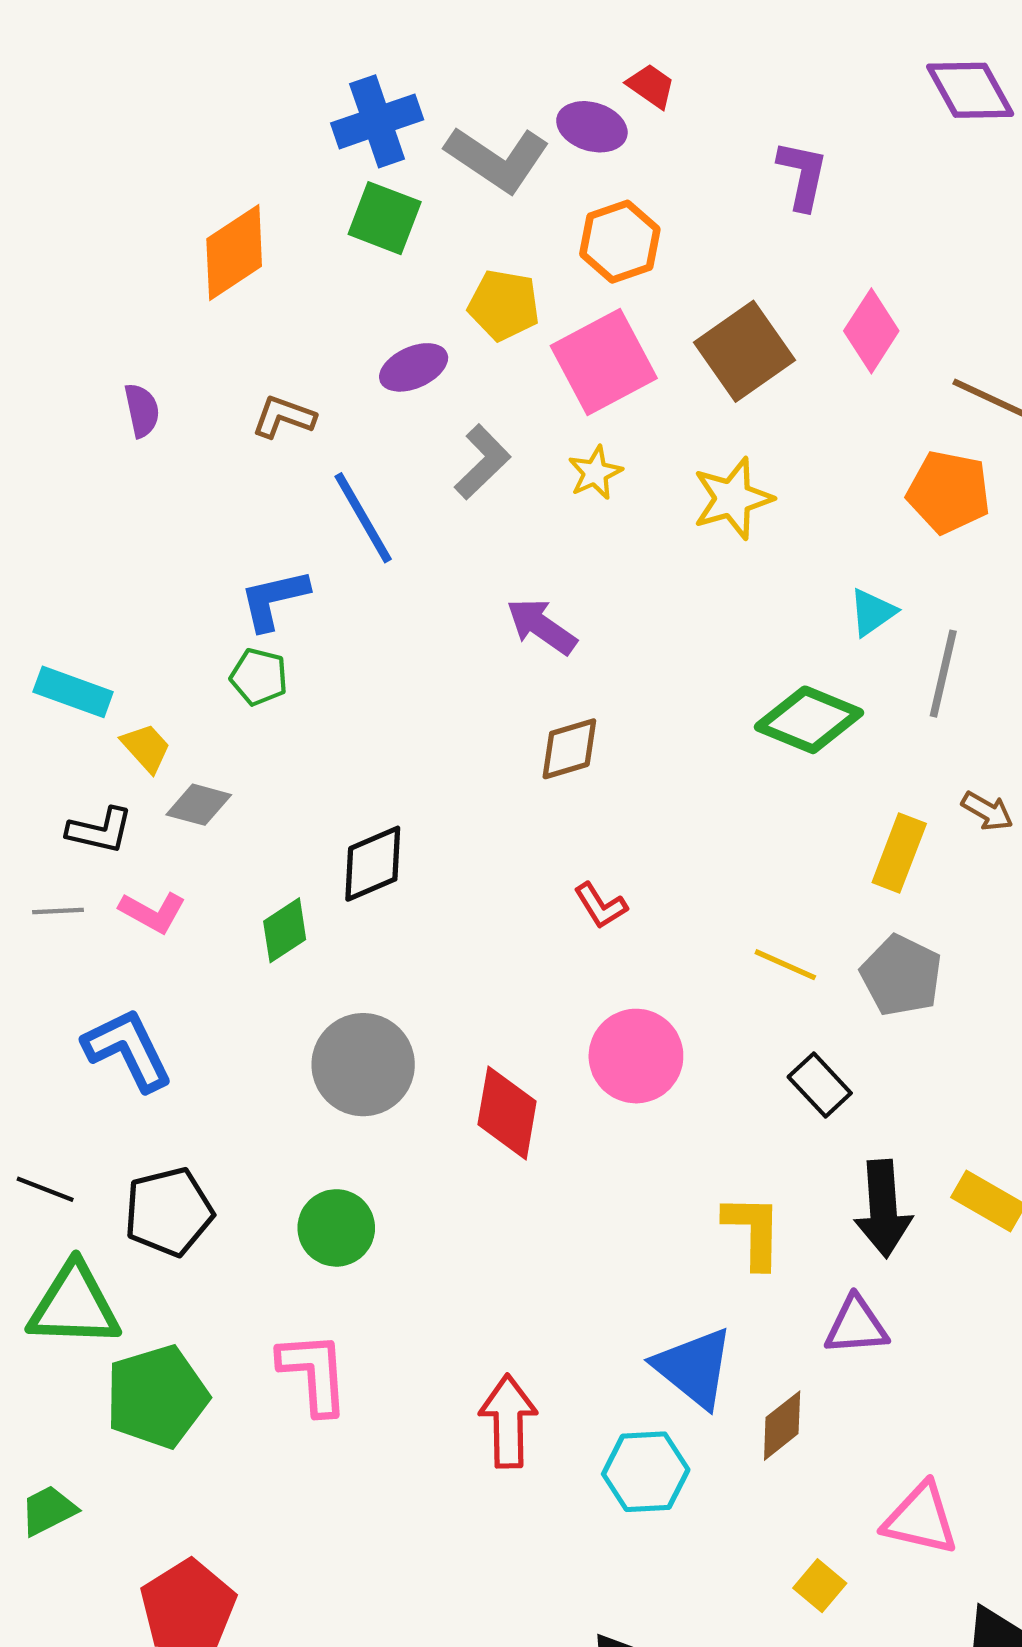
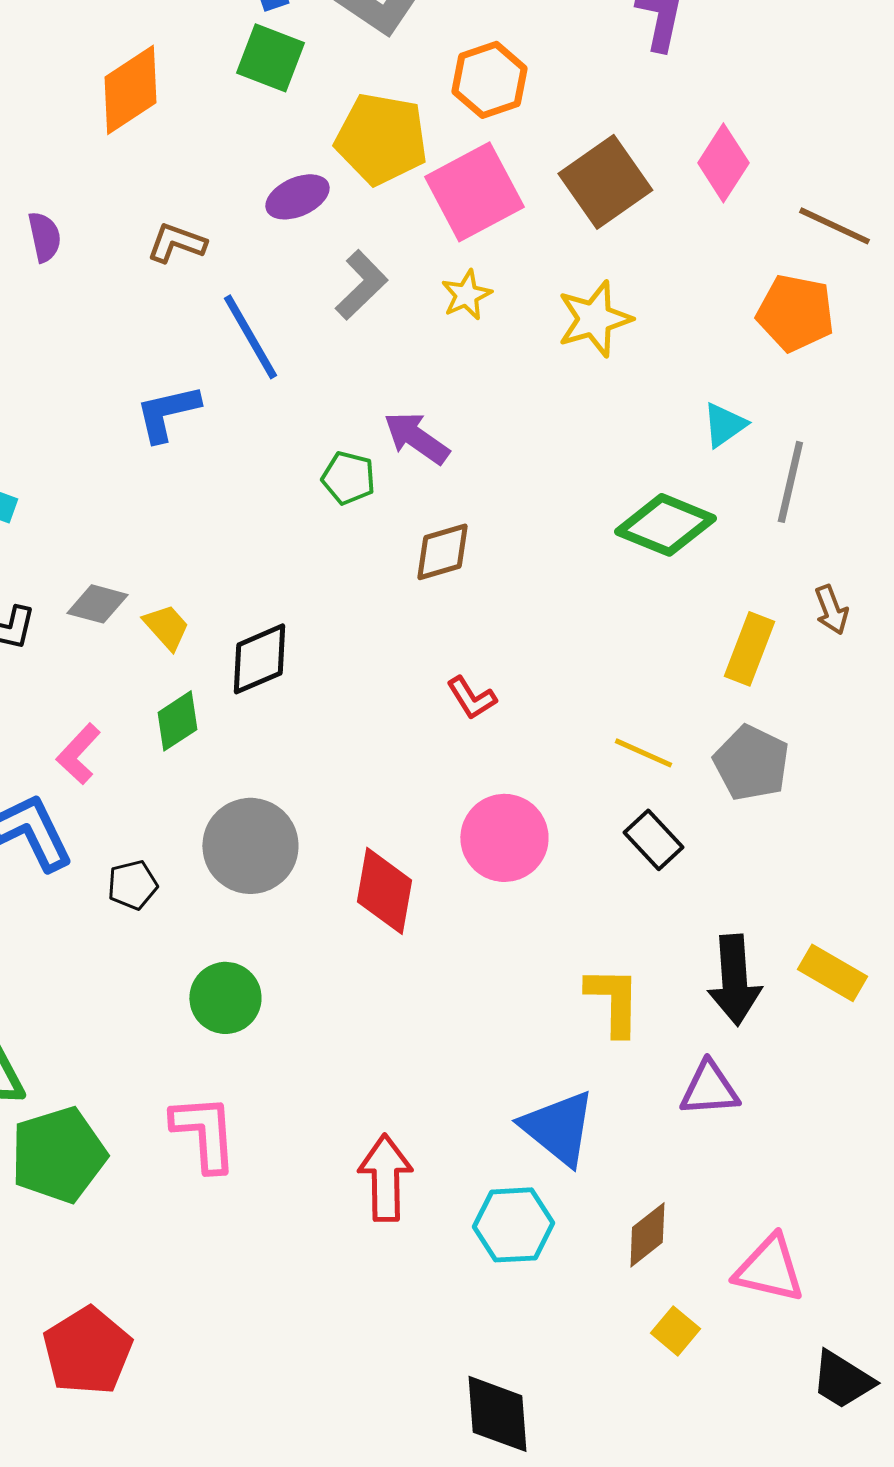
yellow pentagon: (504, 305) -> (381, 139), size x1.4
green pentagon: (259, 677) -> (348, 478), moved
yellow trapezoid: (146, 748) -> (166, 627), moved
brown arrow: (987, 811) -> (831, 610), turned 39
pink L-shape: (153, 912) -> (78, 754), moved, turned 104
black rectangle: (820, 1085) -> (653, 840), moved
black pentagon: (169, 1212) -> (132, 885), moved, size x0.6
brown diamond: (782, 1426) -> (647, 1235), moved

